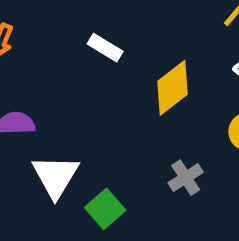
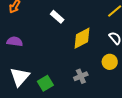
white triangle: (56, 176) -> (20, 77), moved

